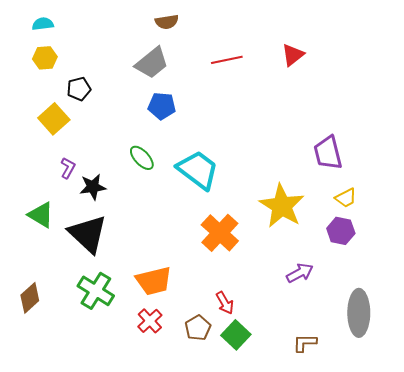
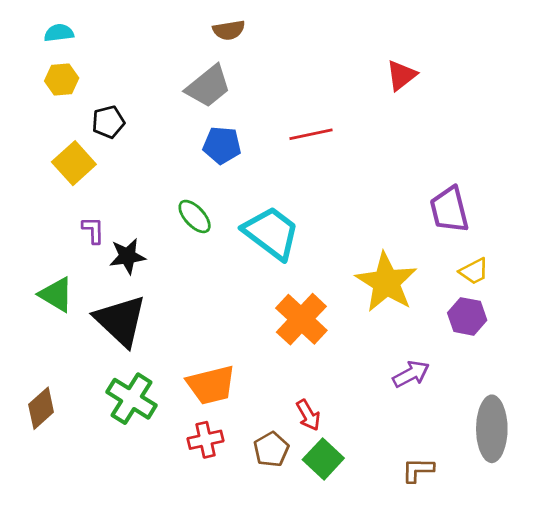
red line: (227, 60) -> (311, 134), moved
purple L-shape: (68, 168) -> (93, 230), turned -30
red cross: (150, 321) -> (205, 440), turned 30

